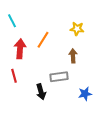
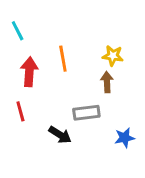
yellow star: (77, 29) -> (113, 56), moved
orange line: (43, 40) -> (63, 59), turned -42
black arrow: (41, 92) -> (60, 135), turned -42

